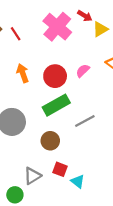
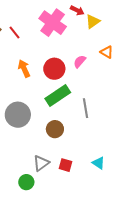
gray line: (85, 121) -> (86, 108), turned -66
red square: (60, 169) -> (66, 165), moved
cyan triangle: (78, 181) -> (99, 163), moved

